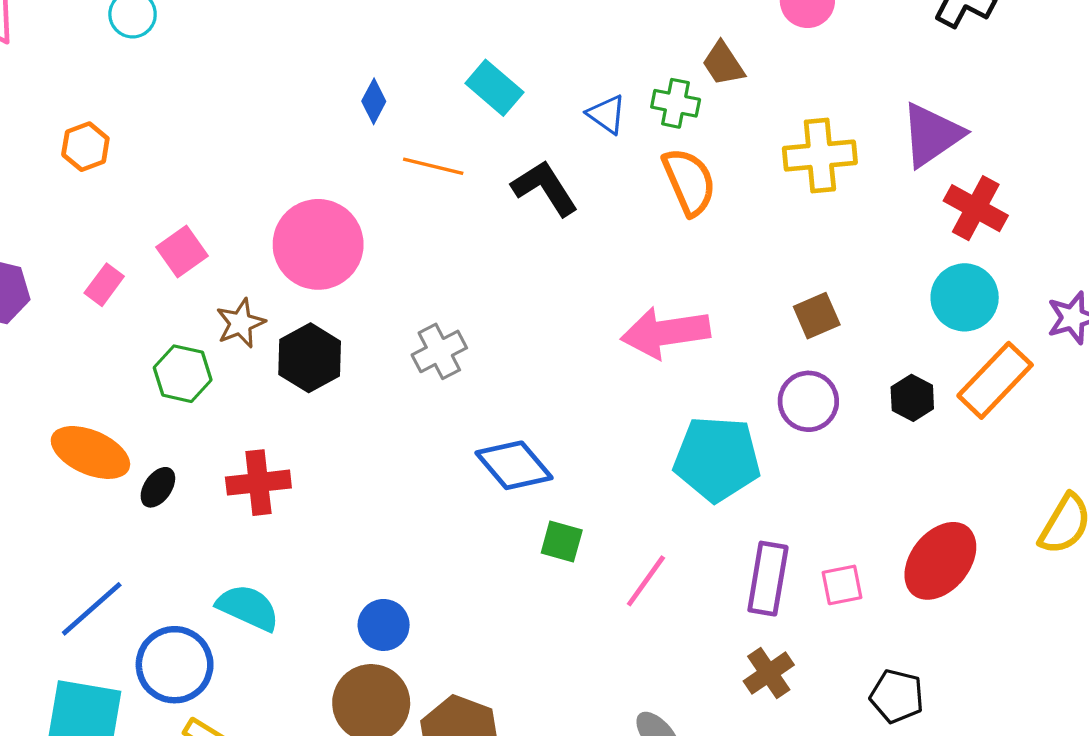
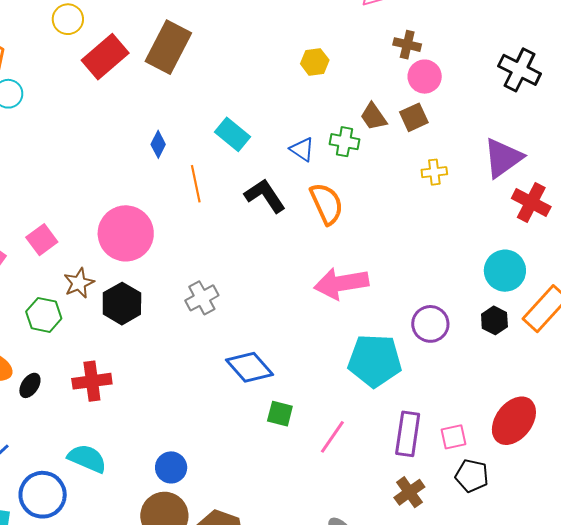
yellow cross: (820, 156) -> (434, 172), size x0.6
orange line: (433, 166) -> (196, 184), turned 66
orange semicircle: (689, 182) -> (327, 204), moved
cyan circle: (965, 297) -> (505, 271), moved
brown square: (817, 316) -> (414, 117), moved
black pentagon: (897, 696) -> (472, 476), moved

